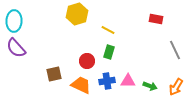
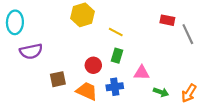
purple semicircle: (16, 48) -> (31, 51), moved, turned -60
gray line: (175, 50) -> (188, 34), moved
pink triangle: (128, 81) -> (142, 73), moved

